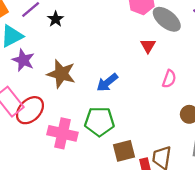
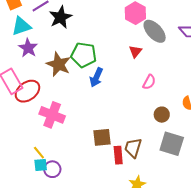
black star: (56, 19) -> (61, 17), size x1.6
blue arrow: (107, 83) -> (96, 77), turned -36
green pentagon: (99, 121) -> (84, 55), moved

